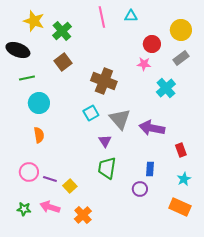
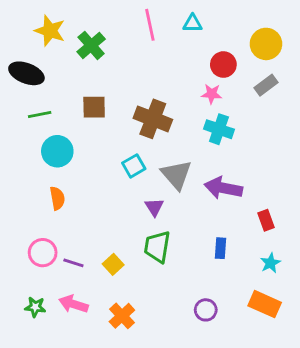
brown square: (63, 62) -> (94, 107), moved, turned 36
cyan cross: (166, 88) -> (219, 129), moved, turned -30
yellow square: (70, 186) -> (113, 264), moved
purple circle: (140, 189) -> (206, 310), moved

